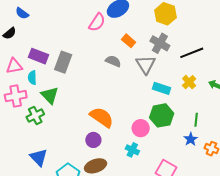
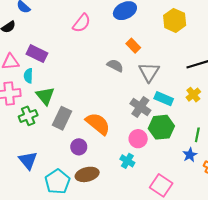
pink semicircle: (97, 22) -> (82, 23), moved
gray cross: (160, 43) -> (140, 107), moved
gray rectangle: (63, 62) -> (62, 118), moved
purple circle: (93, 140) -> (79, 147), moved

